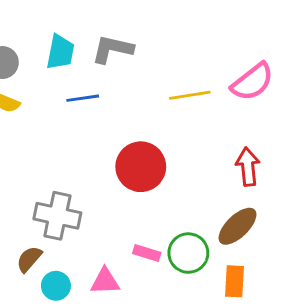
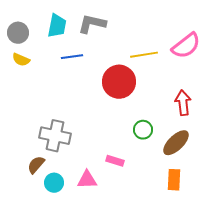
red circle: (141, 167) -> (119, 82), moved
green circle: (188, 253) -> (143, 130), moved, size x0.7

